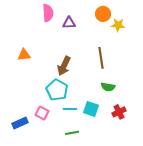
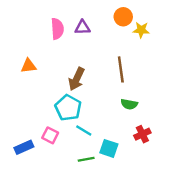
pink semicircle: (48, 13) -> (57, 29), moved
cyan line: (70, 109) -> (84, 131), turned 32
cyan square: (91, 109) -> (109, 148), moved

